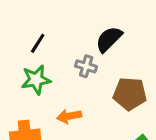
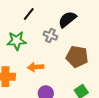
black line: (38, 43) -> (29, 14), moved

